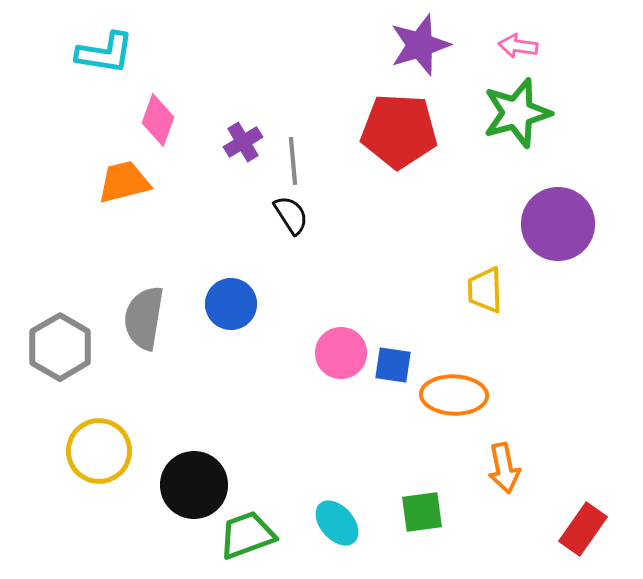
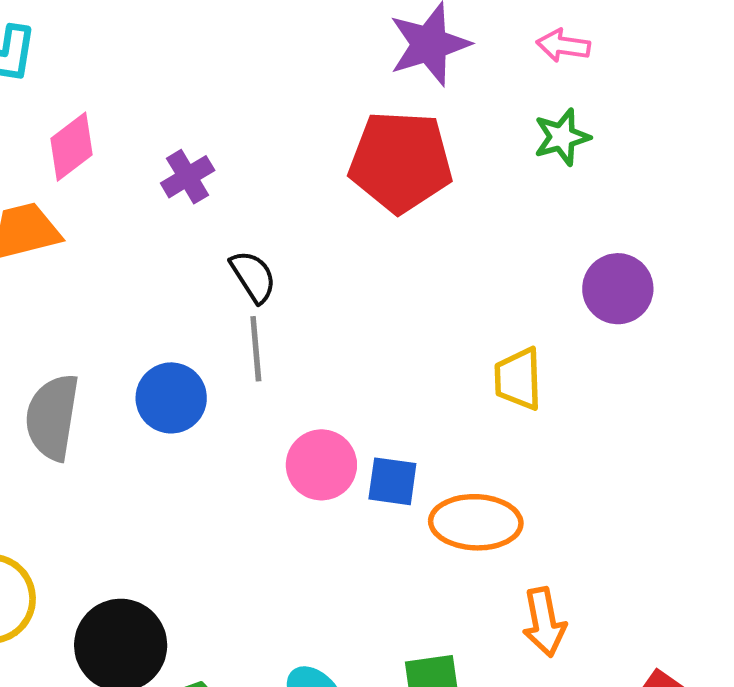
green star: (517, 113) -> (562, 137), size x0.6
pink diamond: (158, 120) -> (71, 147), turned 33
gray line: (293, 161) -> (256, 349), moved
purple circle: (558, 224) -> (618, 289), size x0.7

